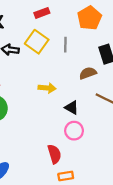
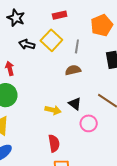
brown semicircle: (88, 73) -> (73, 70), moved
yellow arrow: (47, 88) -> (53, 110), moved
pink circle: (74, 131) -> (89, 123), moved

